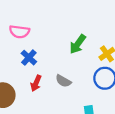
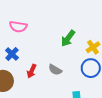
blue cross: (29, 58) -> (12, 54), moved

